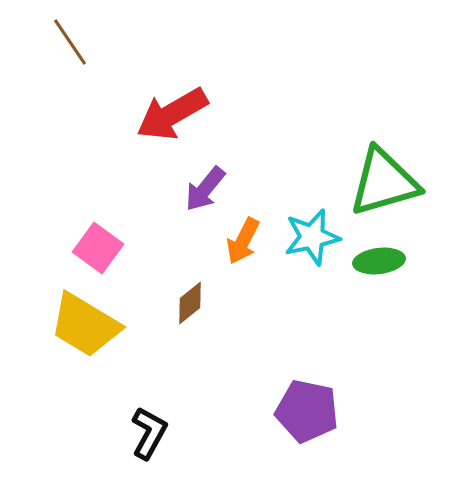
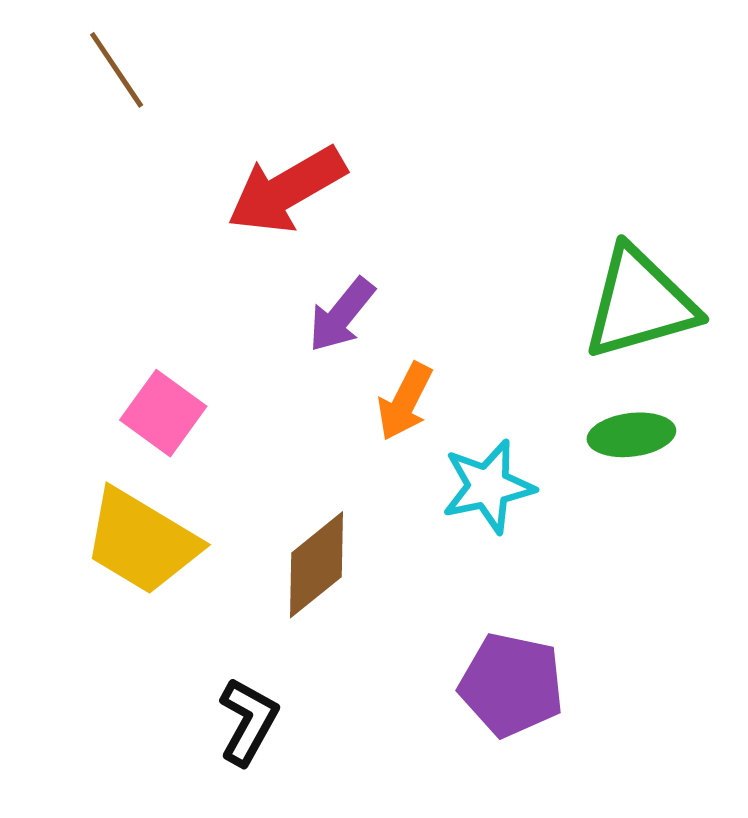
cyan star: (312, 237) -> (488, 486), moved
brown diamond: (190, 303) -> (317, 565), moved, size x1.5

